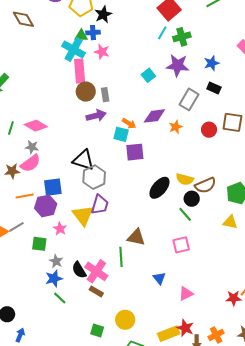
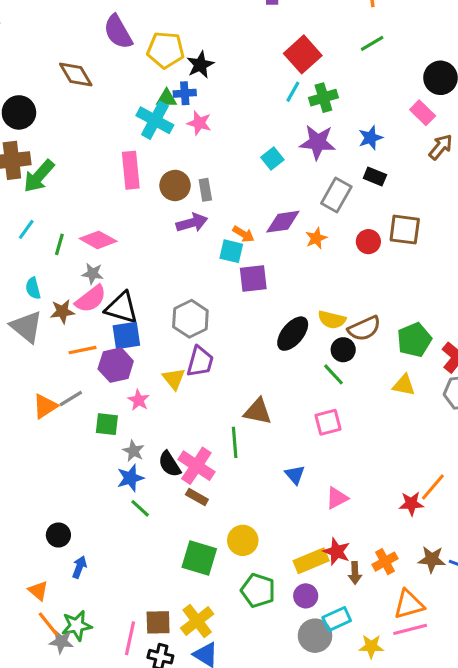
pink rectangle: (80, 71) -> (131, 170), moved
black triangle: (83, 160) -> (122, 308), moved
yellow triangle: (83, 215) -> (174, 379), size x0.7
green square: (97, 331) -> (199, 558), size x1.6

